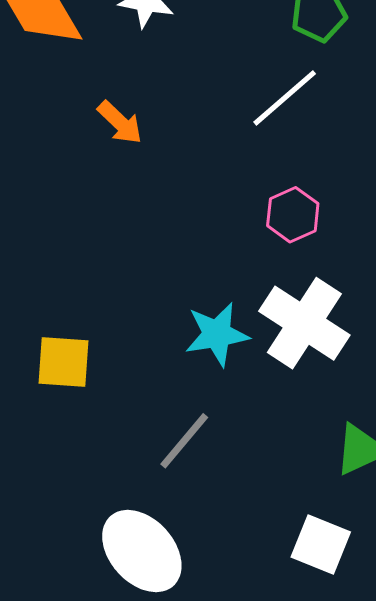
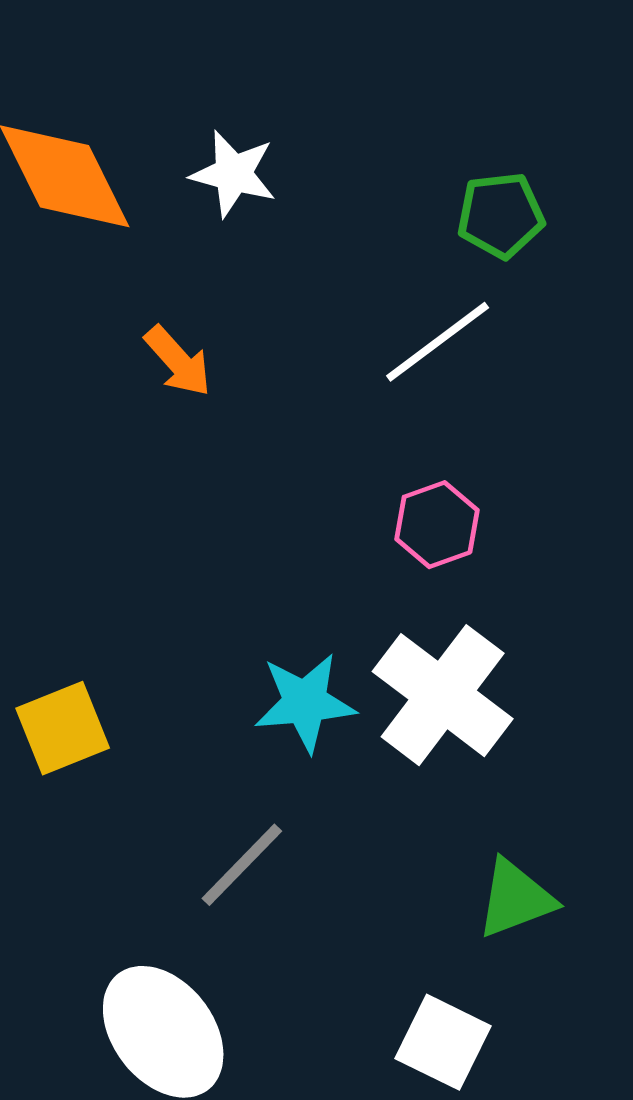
yellow square: (63, 362) -> (63, 728), turned -30

